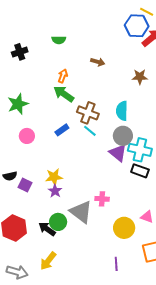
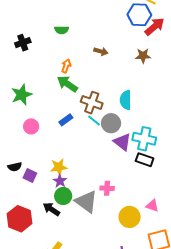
brown star: (140, 77) -> (143, 56), moved
gray circle: (123, 136) -> (111, 123), moved
green circle: (58, 222) -> (63, 196), moved
black arrow: (47, 229) -> (51, 209), moved

